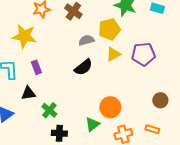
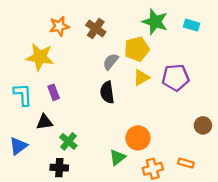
gray semicircle: (86, 40) -> (111, 62), turned -35
black semicircle: (83, 67) -> (107, 92), turned 120
brown circle: (160, 100) -> (203, 125), moved
black cross: (59, 133) -> (59, 168), moved

